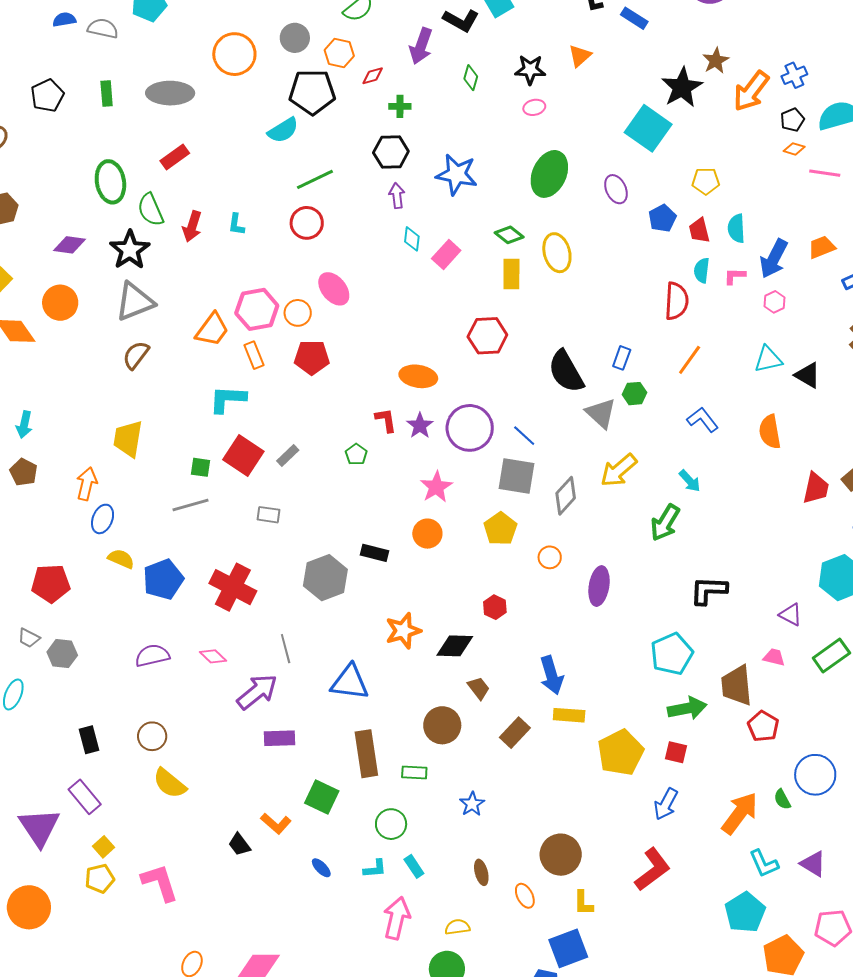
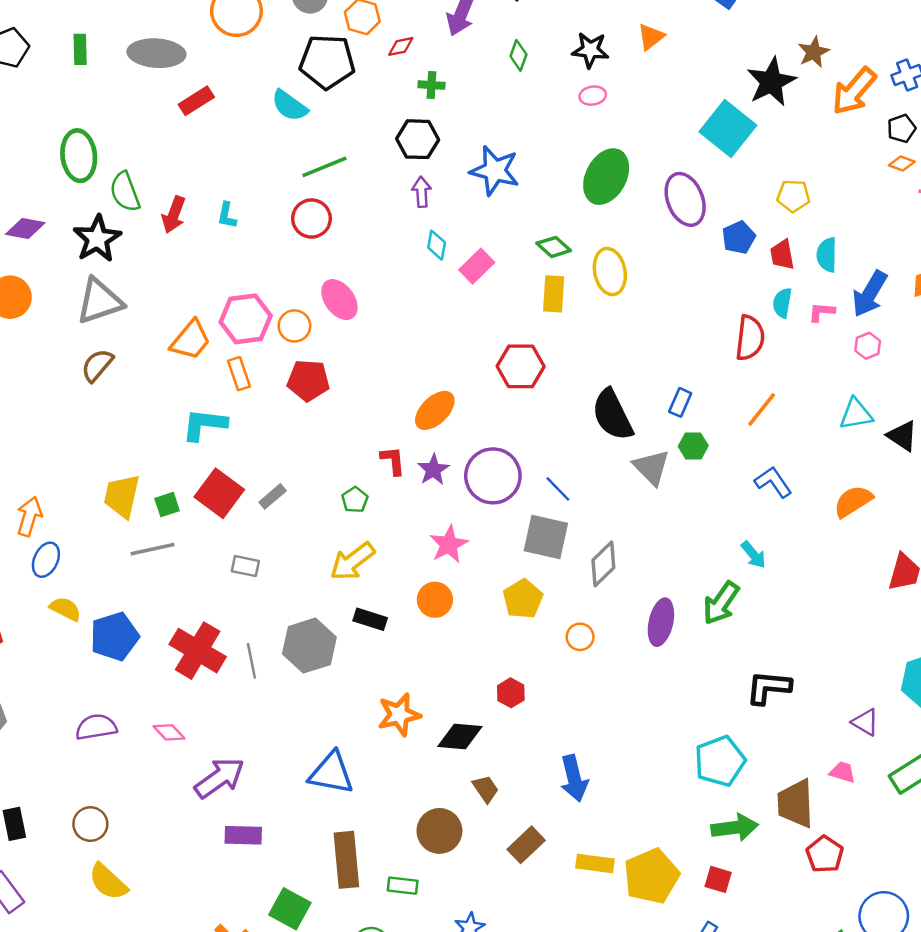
cyan semicircle: (283, 130) -> (290, 106), turned 64
red rectangle: (175, 157) -> (196, 101), moved
purple ellipse: (616, 189) -> (685, 199), size x1.5
orange ellipse: (418, 376) -> (435, 410), turned -57
orange semicircle: (770, 432) -> (853, 501), turned 64
yellow trapezoid: (128, 439) -> (122, 496), moved
green square: (201, 467) -> (167, 505), turned -30
yellow arrow: (619, 470) -> (352, 561), moved
purple ellipse: (599, 586) -> (661, 622), moved
gray line: (286, 649) -> (251, 661), moved
yellow rectangle: (569, 715) -> (595, 864), moved

